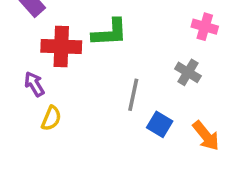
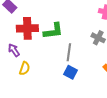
green L-shape: (110, 33) -> (53, 31), moved
blue square: (160, 124) -> (70, 72), moved

